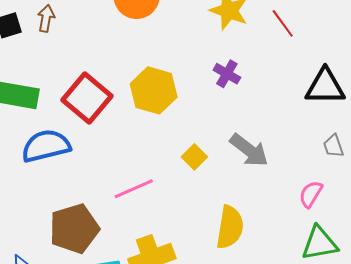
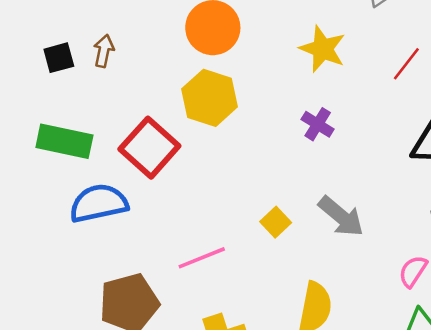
red line: (283, 23) -> (406, 64), moved, turned 72
yellow hexagon: (154, 90) -> (210, 98), moved

